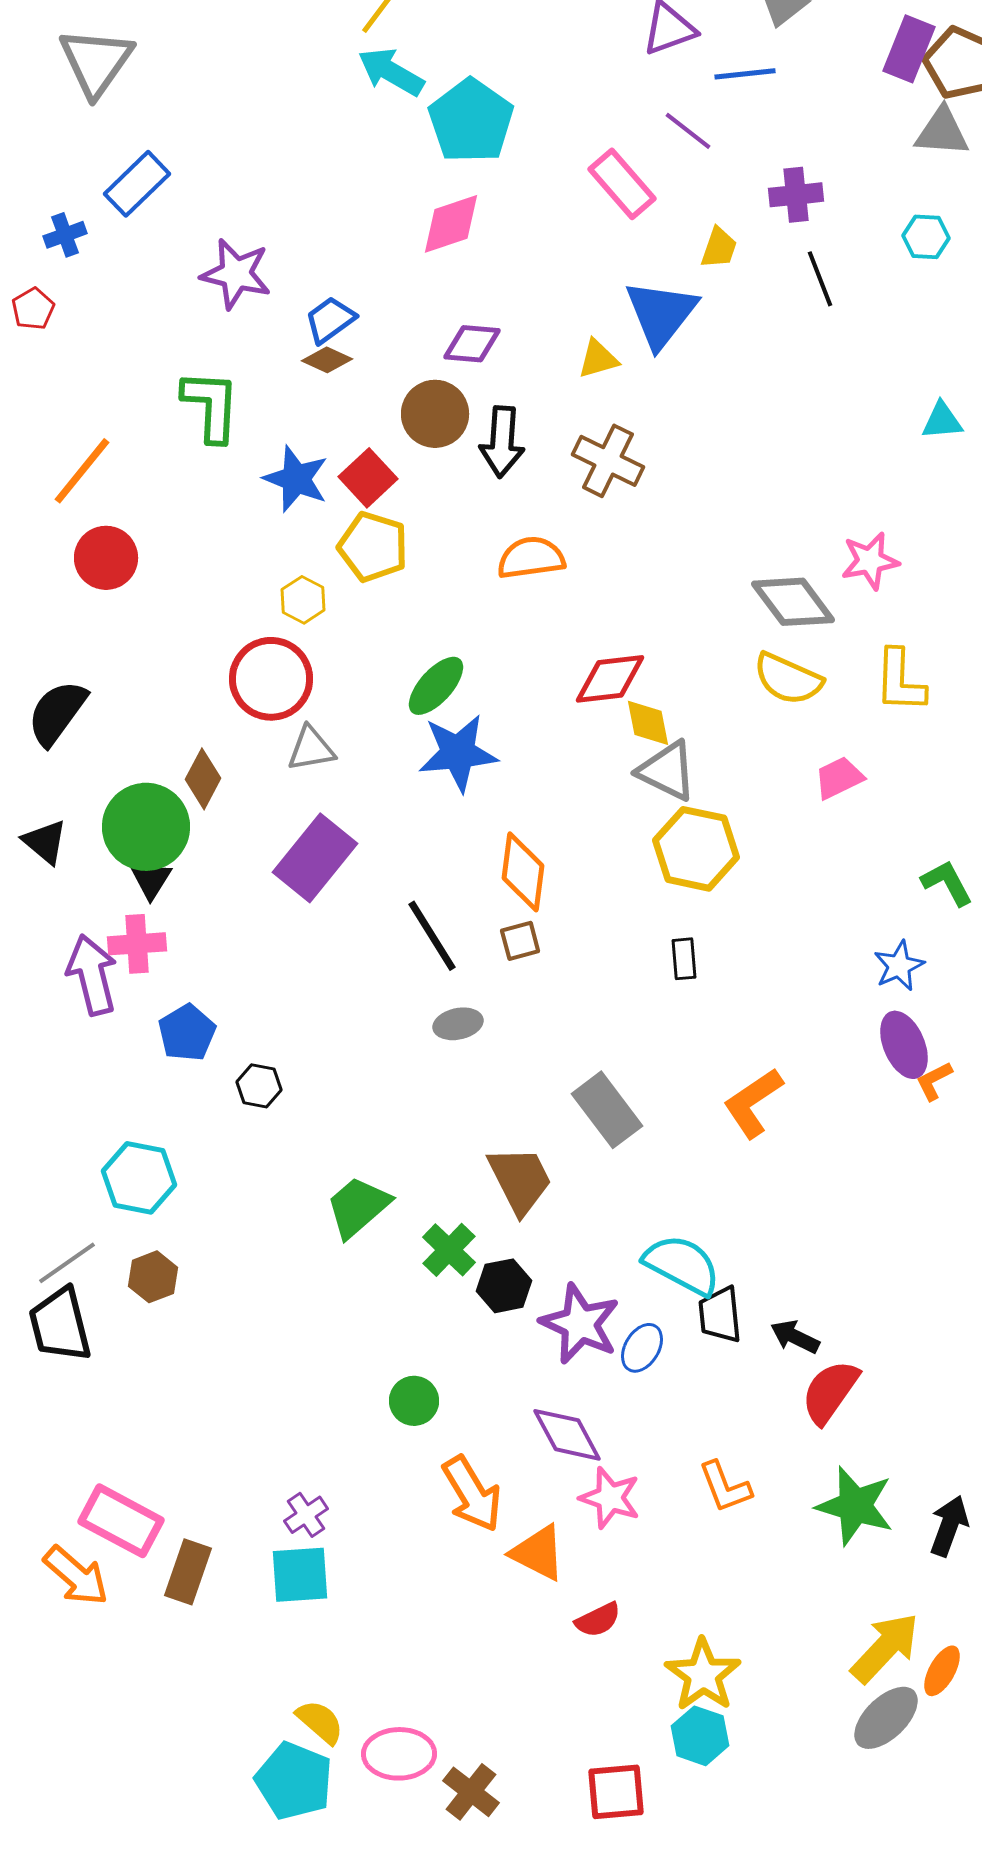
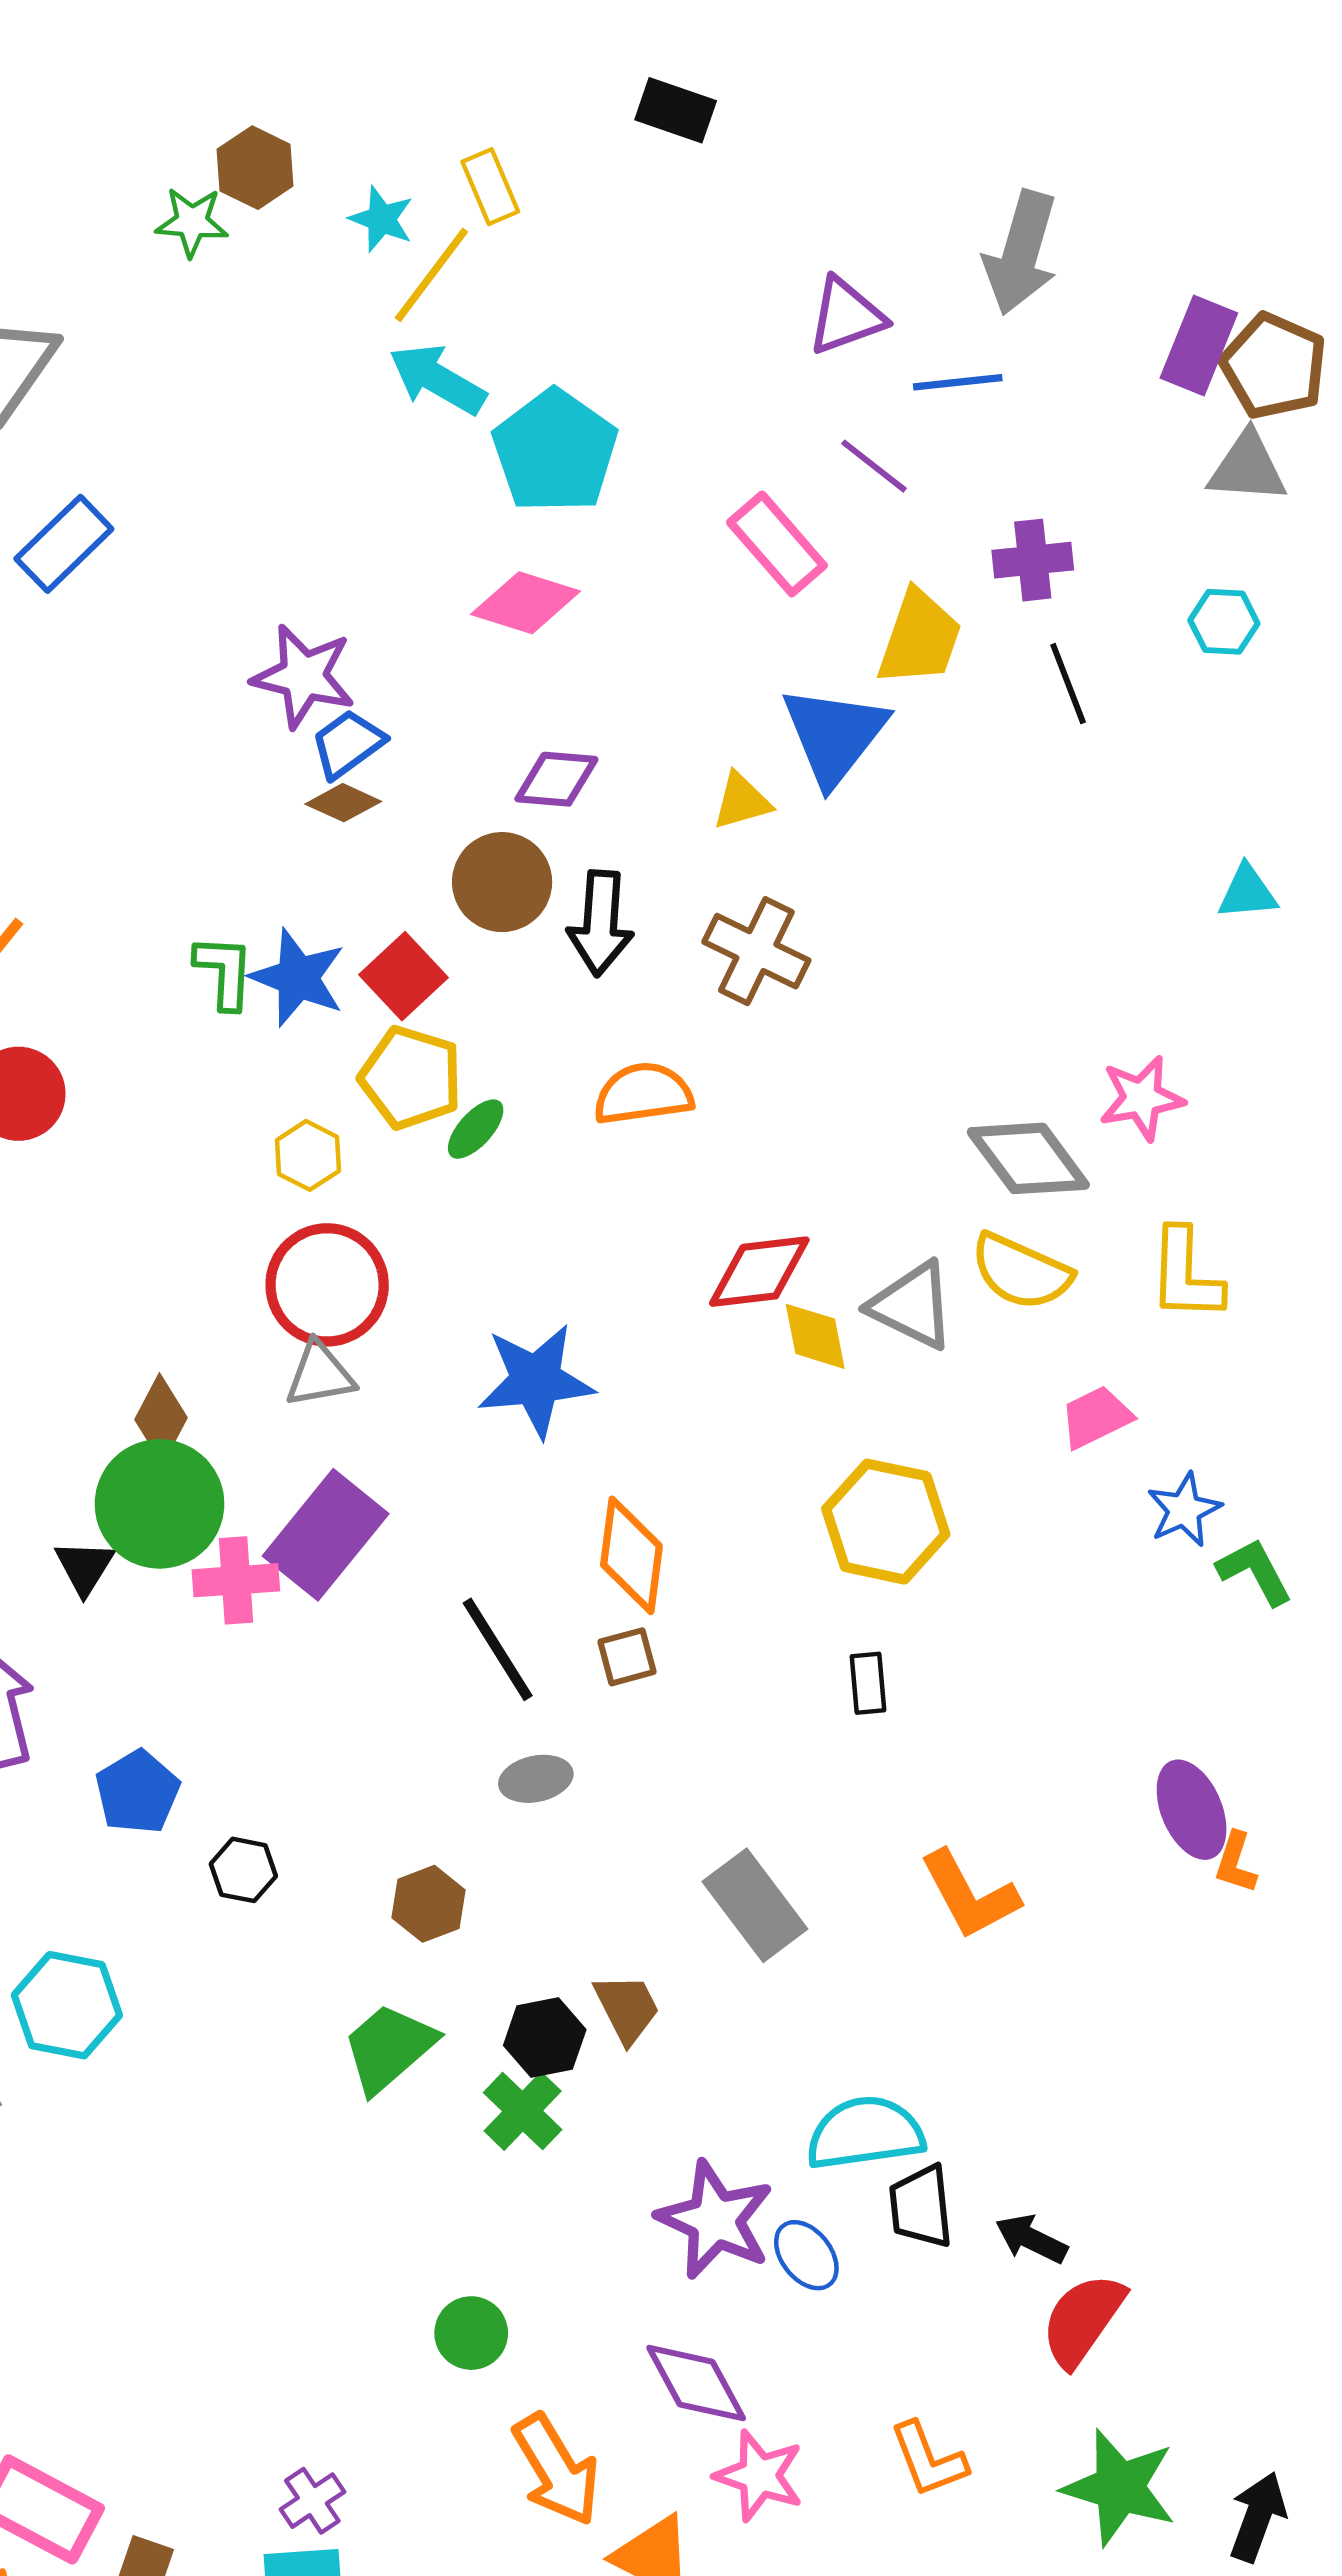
pink diamond: (451, 224) -> (526, 603), turned 36
yellow trapezoid: (719, 248) -> (920, 638), size x1.6
purple star: (236, 274) -> (304, 676), moved
green L-shape: (211, 406) -> (224, 972), moved, size x0.7
red circle: (271, 679) -> (327, 1285), moved
green ellipse: (436, 686) -> (476, 1129), moved, size x0.7
gray triangle: (667, 771) -> (912, 1305), moved
green circle: (146, 827) -> (160, 1504), moved
pink cross: (137, 944) -> (236, 1580), moved
blue star: (899, 966) -> (1184, 1510), moved
orange L-shape: (934, 1081) -> (1236, 1863), turned -45
orange L-shape: (753, 1103) -> (970, 1895), turned -84
brown trapezoid: (520, 1180) -> (627, 2008), size x0.7
cyan semicircle: (682, 1265) -> (865, 2133), turned -36
brown hexagon: (153, 1277) -> (429, 1904), moved
black hexagon: (504, 1286) -> (545, 2038), moved
blue ellipse: (642, 1348) -> (806, 2255), turned -69

